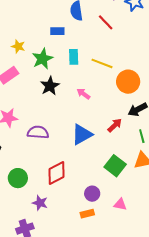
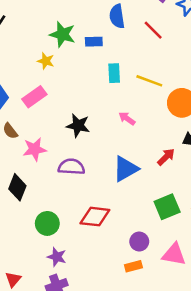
green star: (42, 59) -> (63, 34), moved, turned -30
black star: (50, 86) -> (78, 126), moved, turned -30
green square: (115, 166) -> (167, 207), turned 30
red diamond: (57, 173) -> (95, 217), turned 35
purple star: (40, 203) -> (57, 257), moved
pink triangle: (120, 204) -> (174, 254), size x1.5

